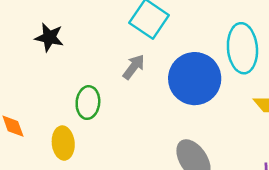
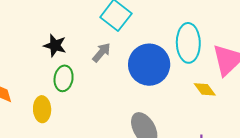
black star: (49, 37) -> (55, 45), moved

